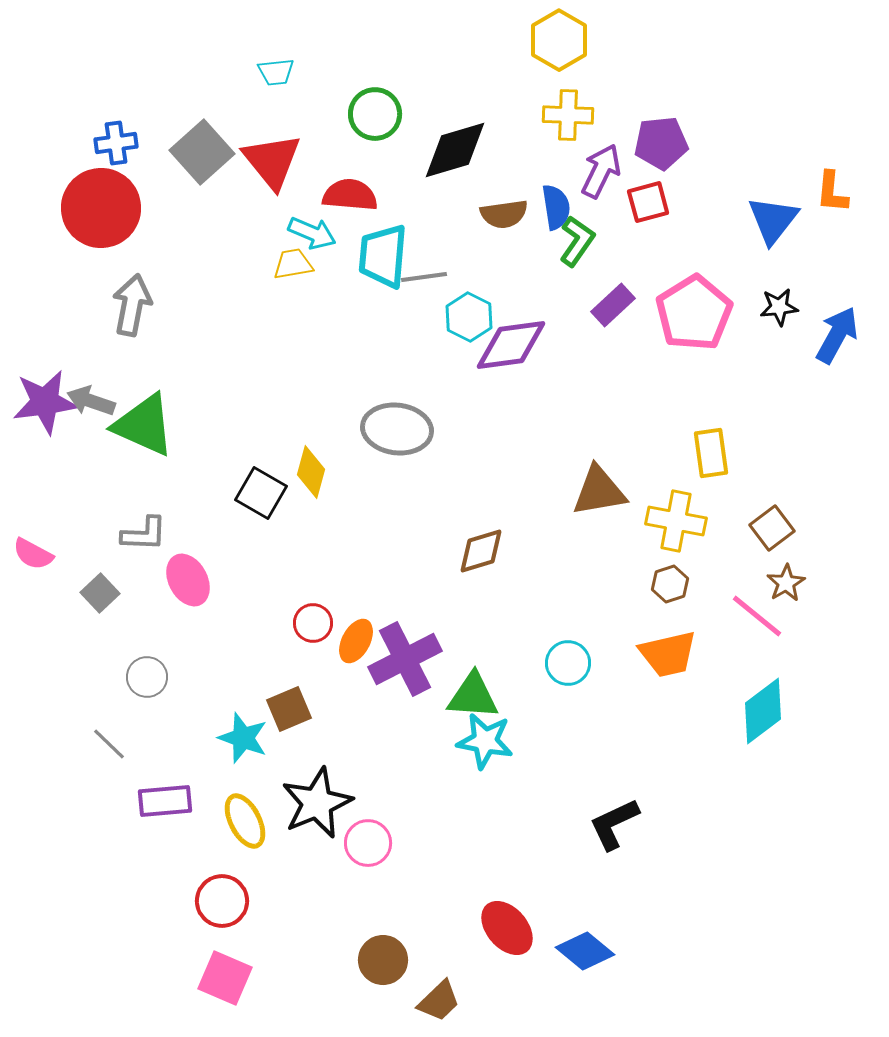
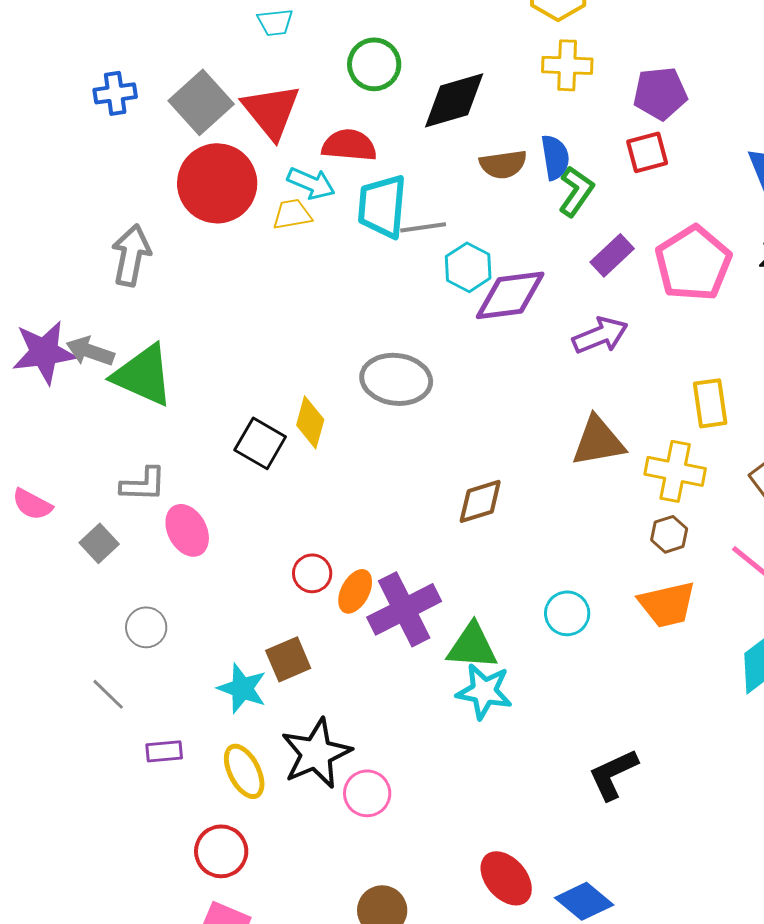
purple arrow: (601, 171) -> (600, 335), moved, turned 42
red circle: (101, 208) -> (217, 183), moved
purple rectangle: (165, 801) -> (164, 751), size x0.7

